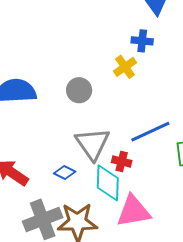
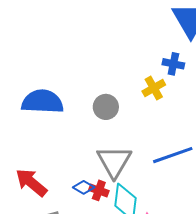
red cross: (122, 162) -> (99, 190), moved

